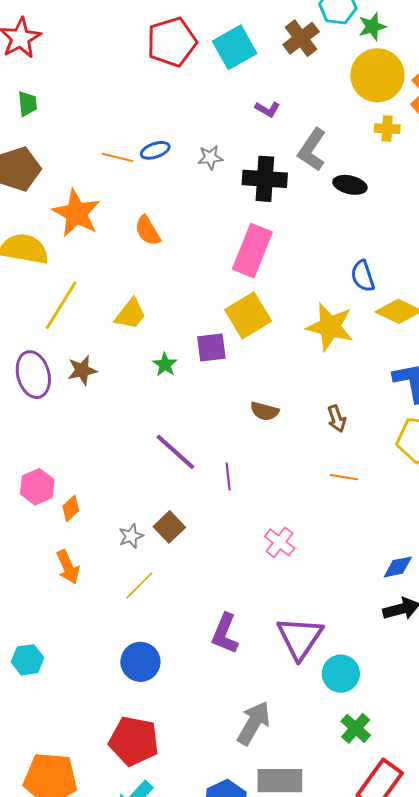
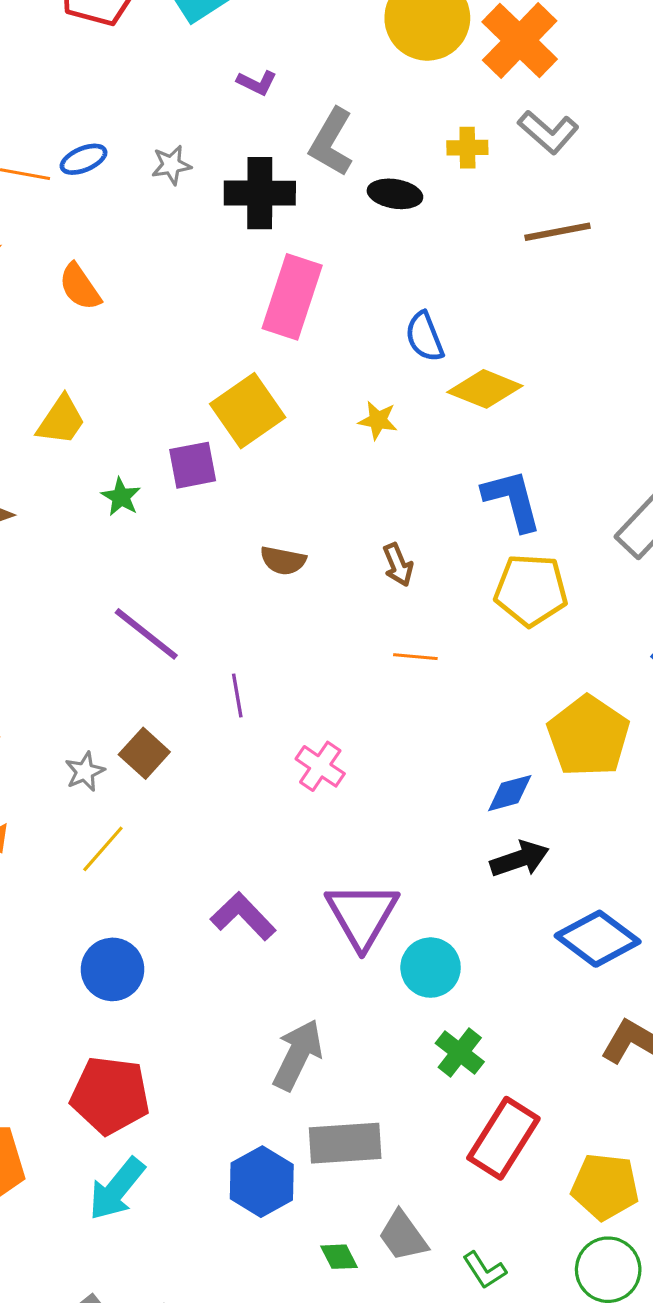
yellow cross: (387, 129) -> (467, 148), moved
pink rectangle: (252, 251) -> (292, 297), moved
yellow star: (330, 327) -> (378, 420), size x0.5
purple line: (228, 476) -> (237, 695), moved
purple L-shape: (225, 634) -> (243, 916), turned 117

